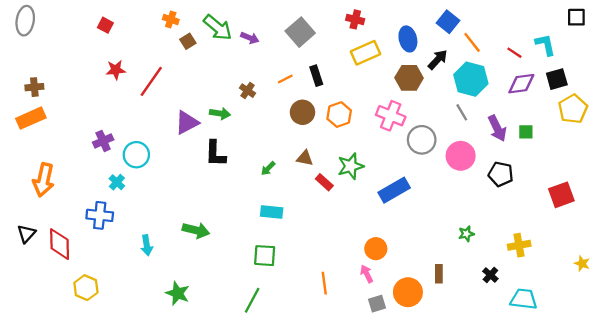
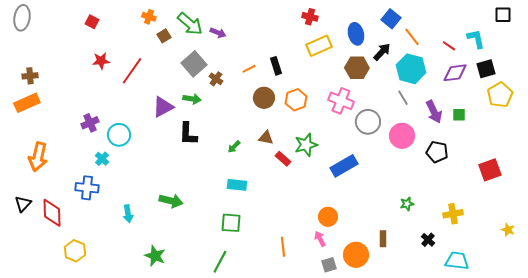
gray square: (300, 32) -> (194, 64), moved

